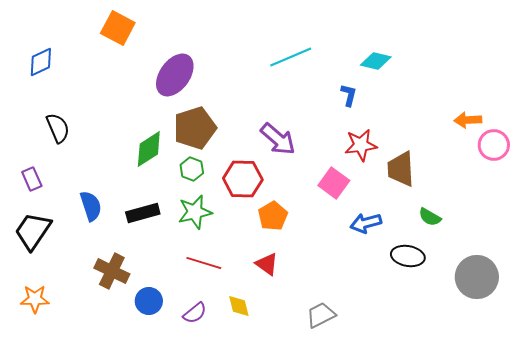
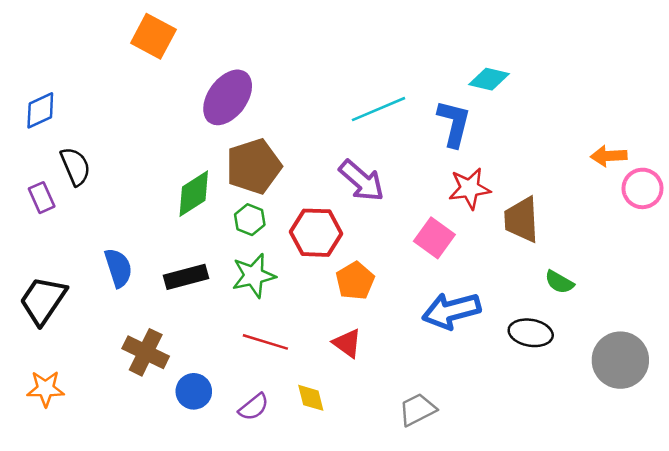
cyan line: (291, 57) -> (378, 109), moved
blue diamond: (41, 62) -> (40, 110), moved
blue L-shape: (349, 95) -> (454, 123), size x1.6
purple rectangle: (32, 179) -> (42, 198), moved
blue arrow: (366, 223) -> (451, 311), moved, size x1.4

